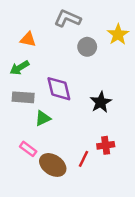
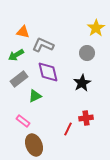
gray L-shape: (68, 18) -> (43, 45), moved
gray circle: (87, 47) -> (87, 53), moved
gray rectangle: (23, 97) -> (19, 79), turned -42
brown ellipse: (53, 165) -> (34, 145), moved, turned 35

